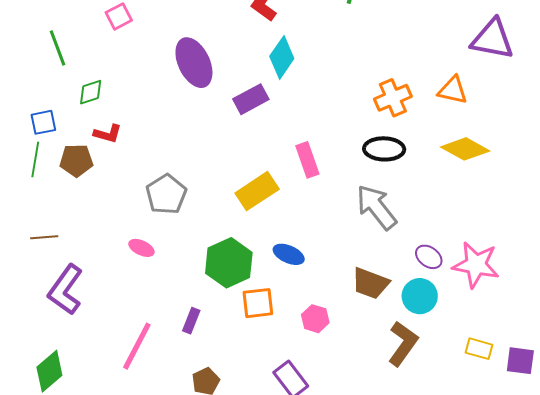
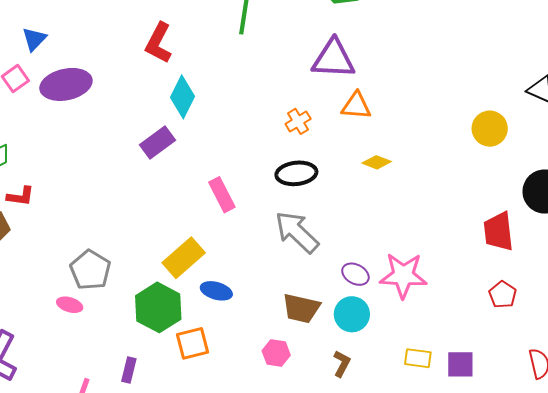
purple triangle: (492, 39) -> (333, 59), moved
purple ellipse: (194, 63) -> (66, 84), moved, turned -69
orange cross: (393, 98) -> (298, 121), size x0.7
yellow diamond: (465, 149) -> (377, 162), size x0.6
yellow rectangle: (257, 191) -> (184, 258), moved
gray pentagon: (166, 194) -> (90, 270), moved
pink hexagon: (315, 319) -> (276, 353), moved
brown L-shape: (403, 344) -> (342, 364), size x0.6

